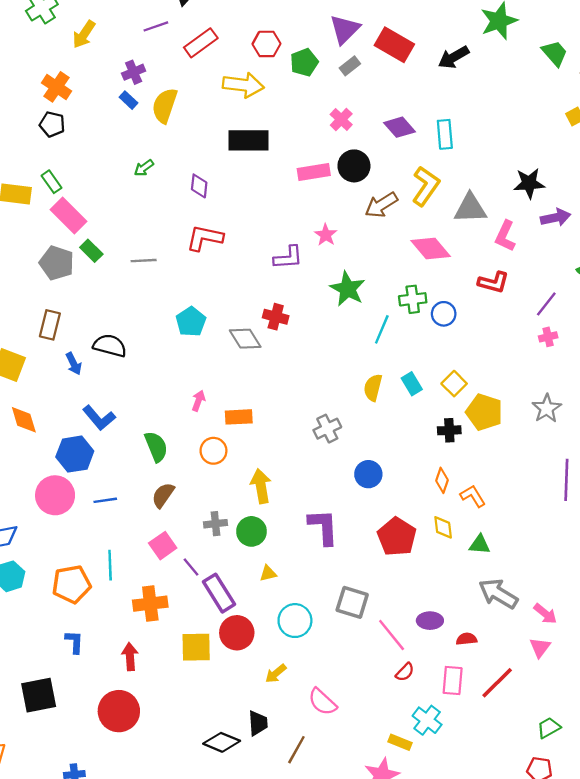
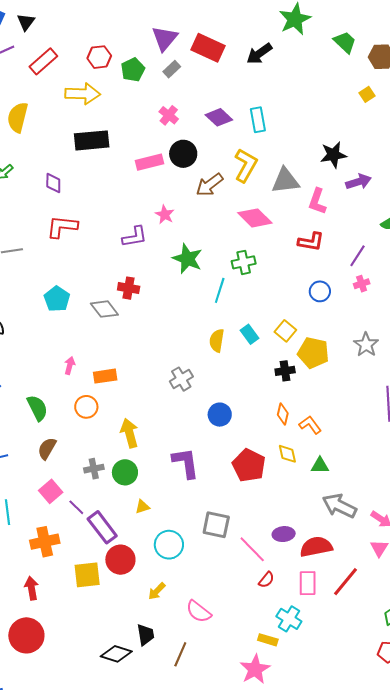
blue circle: (444, 314) -> (320, 291), moved
red semicircle: (467, 639) -> (316, 547), size x1.8

